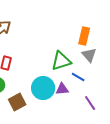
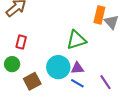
gray triangle: (89, 55) -> (112, 22), moved
blue line: (78, 77) -> (77, 83), moved

